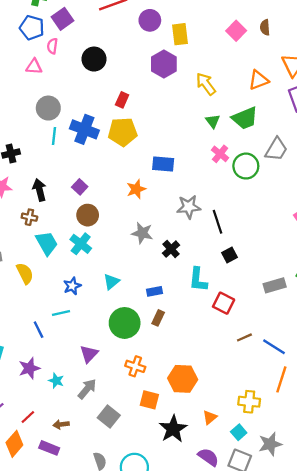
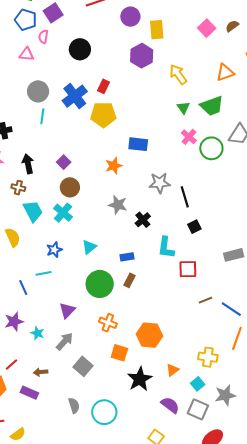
brown semicircle: (265, 27) -> (232, 26), turned 56
blue cross: (84, 129) -> (75, 96), moved, turned 30
red square: (224, 303) -> (188, 269), turned -30

